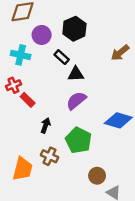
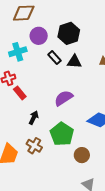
cyan cross: (21, 55) -> (18, 52), turned -36
black triangle: (76, 74) -> (74, 62), moved
brown circle: (97, 176) -> (82, 155), moved

